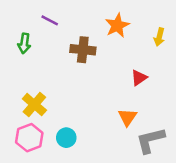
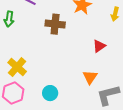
cyan circle: (66, 138) -> (50, 93), moved

